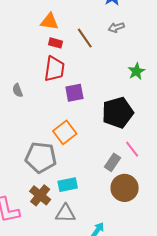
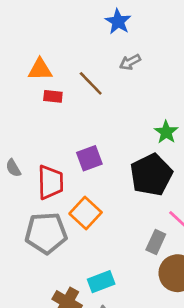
red trapezoid: (54, 69) -> (50, 182), moved
green star: (136, 71) -> (166, 132), moved
gray pentagon: (41, 157) -> (46, 233), moved

